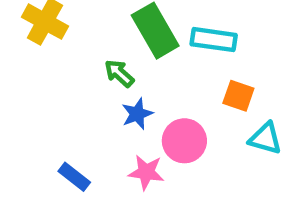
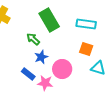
cyan rectangle: (214, 40) -> (86, 24), moved
blue rectangle: (74, 177) -> (28, 74), moved

